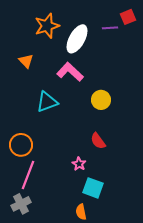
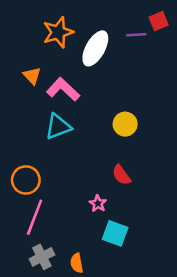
pink L-shape: (70, 72) -> (63, 89), moved
gray cross: (21, 204) -> (42, 257), moved
orange semicircle: (81, 212) -> (77, 263), moved

